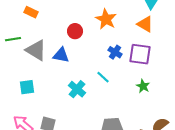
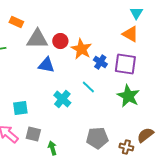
orange star: (106, 19) -> (81, 49), moved
gray triangle: (36, 50) -> (37, 39), moved, turned -30
green star: (143, 86) -> (128, 96), size x1.6
cyan square: (27, 87) -> (20, 108), moved

